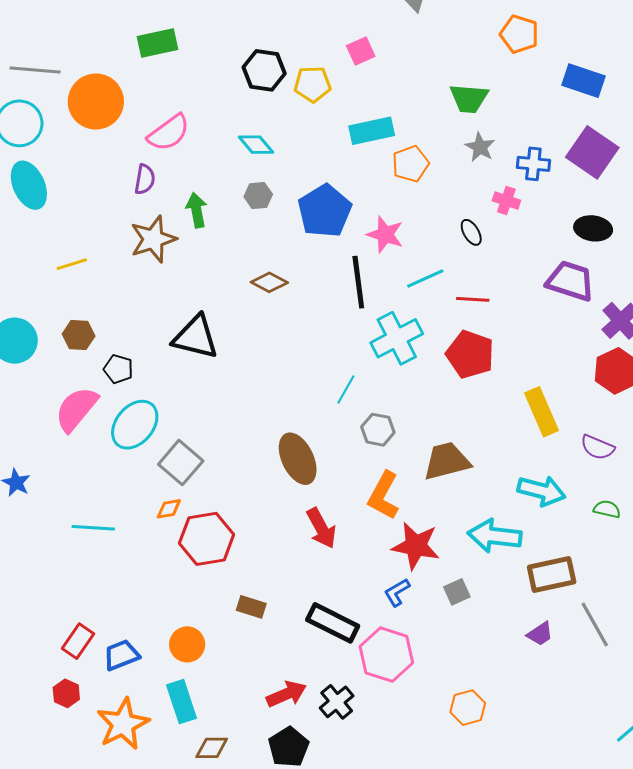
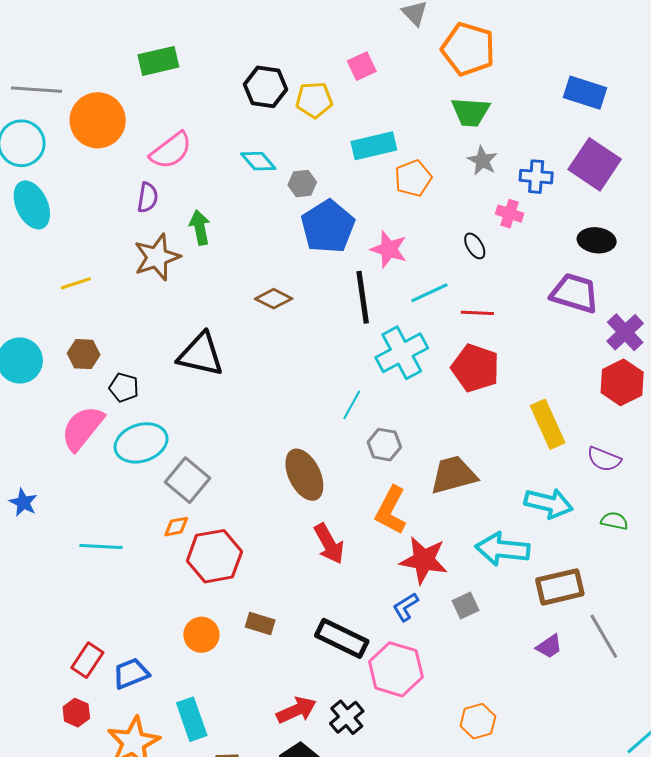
orange pentagon: (519, 34) -> (468, 49), moved, size x1.4
gray hexagon: (258, 196) -> (302, 184), moved
cyan ellipse: (135, 425) -> (141, 443), turned 33
orange circle: (187, 644) -> (201, 635), moved

